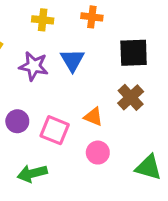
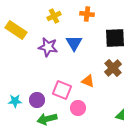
yellow cross: (43, 20) -> (54, 16), turned -32
purple circle: (17, 121) -> (37, 100), moved
pink circle: (98, 153) -> (78, 108), moved

